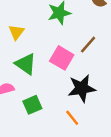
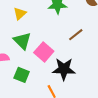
pink square: (62, 58) -> (44, 52), moved
green square: (32, 105) -> (22, 75), turned 35

